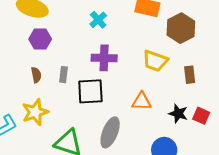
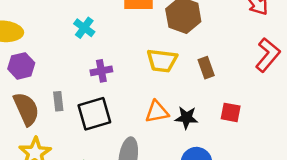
purple cross: (104, 58) -> (101, 71), size x0.7
brown semicircle: (36, 75) -> (26, 109), size x1.8
black star: (178, 114) -> (186, 118), moved

